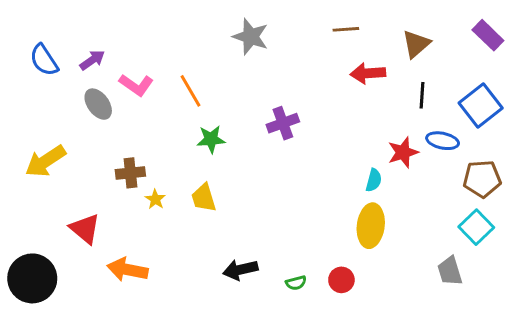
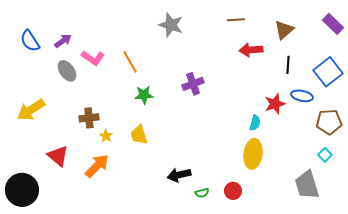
cyan square: (476, 227) -> (325, 155), size x0.6
orange arrow: (127, 270) -> (97, 166), moved, turned 124
black arrow: (240, 270) -> (179, 175), moved
gray trapezoid: (450, 271) -> (307, 185), size x1.4

